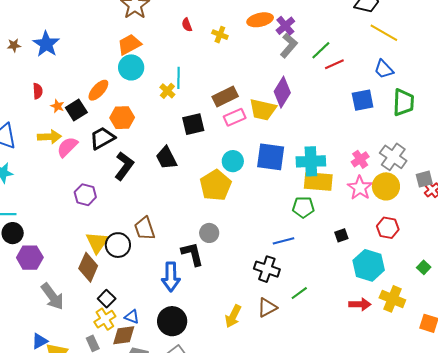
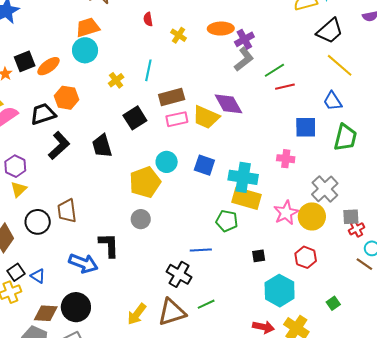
cyan line: (178, 78) -> (148, 70), moved
purple diamond: (282, 92) -> (228, 104), turned -72
black square: (76, 110) -> (25, 61), moved
black square: (193, 124) -> (135, 118), turned -30
blue square: (271, 157) -> (204, 165), size x0.7
pink cross: (360, 159) -> (286, 159), moved, turned 30
gray circle: (209, 233) -> (141, 219), moved
yellow triangle: (97, 242) -> (19, 189), moved, size x0.7
blue arrow: (171, 277) -> (83, 263), turned -80
brown triangle: (267, 307) -> (172, 312), size x1.4
blue triangle: (132, 317) -> (38, 276), moved
brown diamond: (124, 335) -> (46, 313), moved

